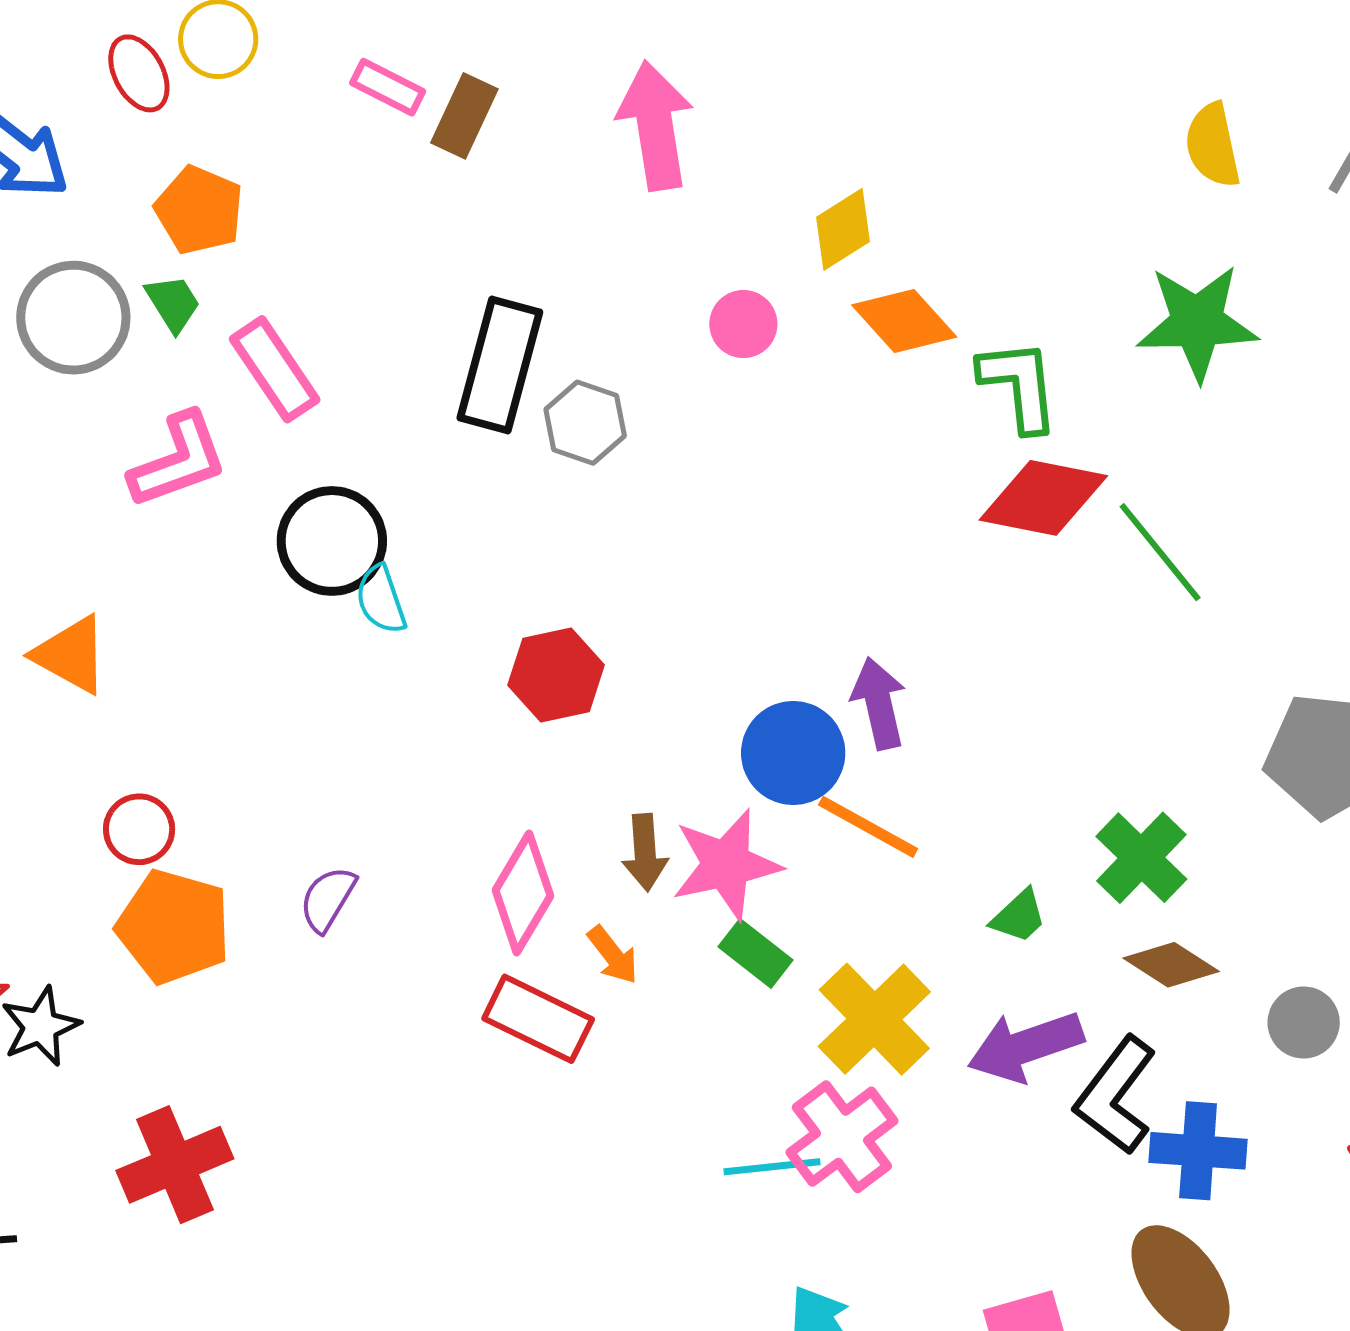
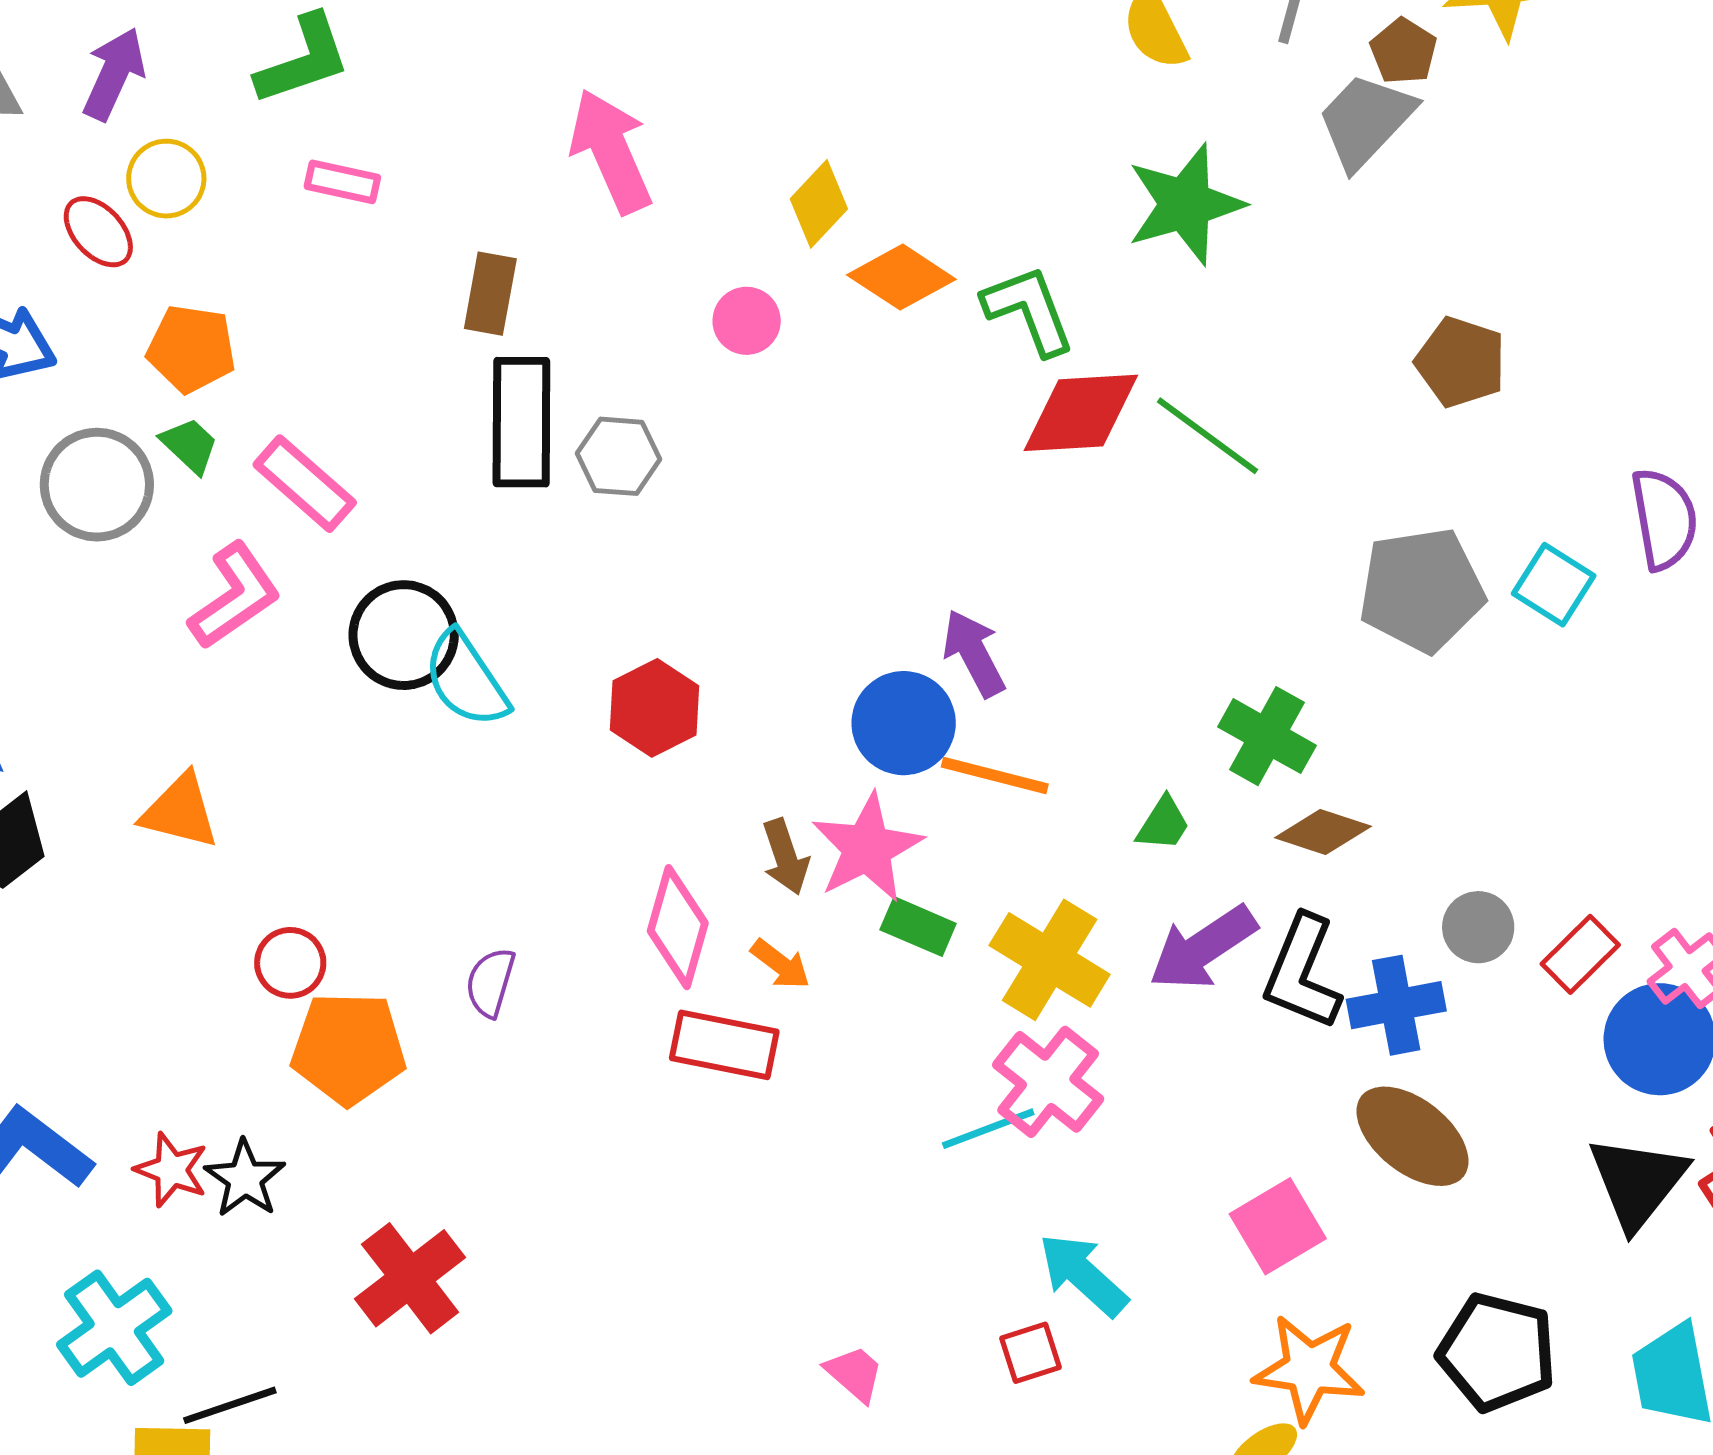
brown rectangle: (464, 116) -> (490, 294), moved
cyan semicircle: (381, 599) -> (466, 679), size x1.5
gray circle: (1304, 1023) -> (1478, 927), moved

